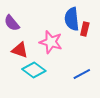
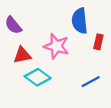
red rectangle: (85, 29) -> (98, 42), moved
red triangle: (20, 50) -> (22, 55), turned -30

